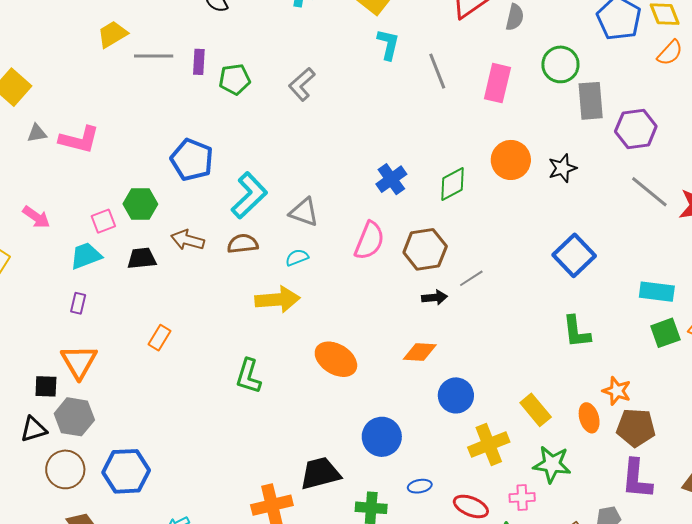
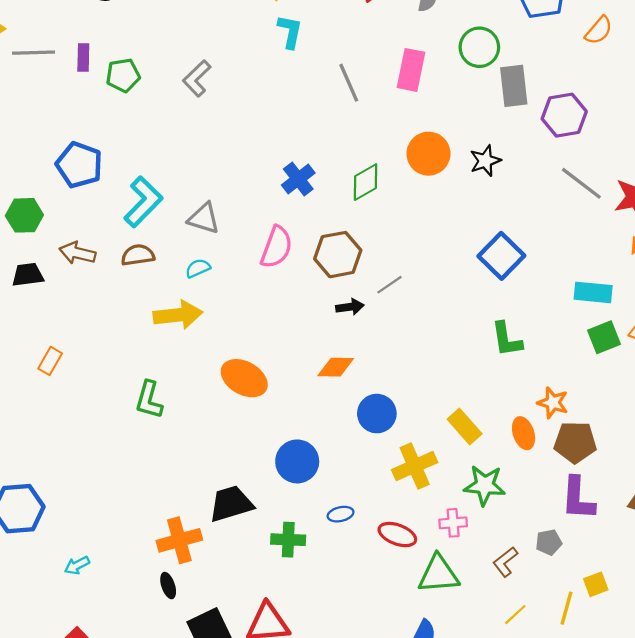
gray line: (437, 71) -> (349, 83), moved

